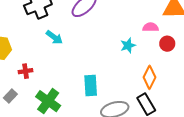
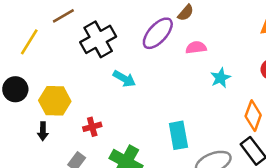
pink semicircle: (151, 27) -> (196, 47), moved

